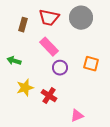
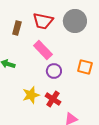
yellow star: (25, 88) -> (31, 95), moved
red cross: (49, 96) -> (53, 99), moved

